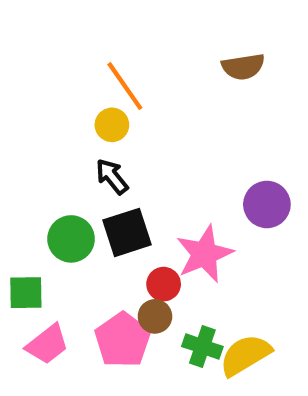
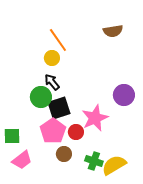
green circle: (71, 239) -> (41, 97), moved
brown circle: (155, 316) -> (64, 154), moved
pink pentagon: (123, 340) -> (53, 131), moved

